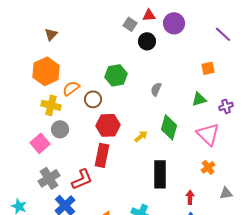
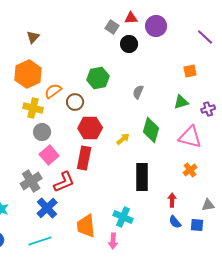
pink triangle: (208, 134) -> (190, 137), turned -30
pink square: (40, 143) -> (49, 155), moved
gray triangle: (226, 193) -> (208, 205), moved

